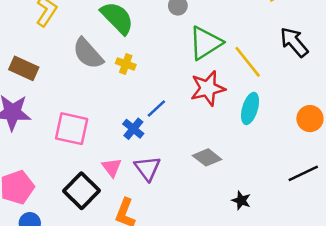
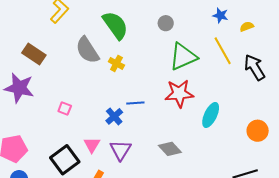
yellow line: (248, 62) -> (223, 51), moved
blue line: (156, 108) -> (135, 103), turned 30
pink square: (72, 129) -> (65, 109), size x0.5

